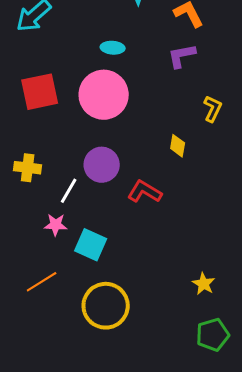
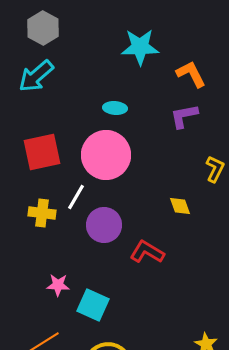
yellow diamond: (178, 146) -> (180, 206), turned -30
yellow cross: (28, 168) -> (42, 213), moved
white line: (69, 191) -> (76, 197), moved

